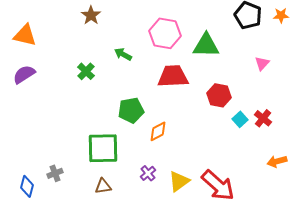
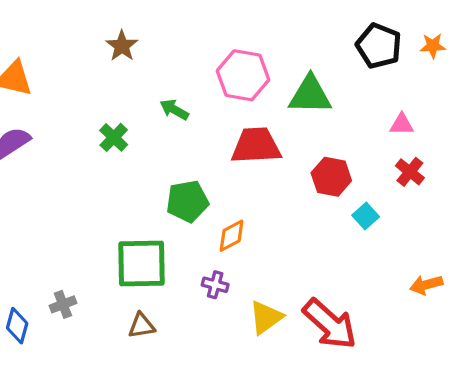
pink triangle: (262, 63) -> (402, 124), turned 49
red cross: (263, 118) -> (410, 172), moved
purple cross: (148, 173) -> (215, 285), moved, turned -35

